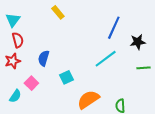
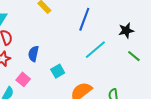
blue line: (114, 28) -> (84, 19), moved
green line: (144, 68) -> (134, 56), turned 48

